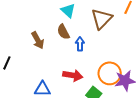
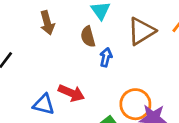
brown arrow: (38, 40) -> (47, 23), moved
red arrow: (73, 75) -> (71, 93), moved

